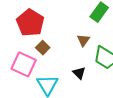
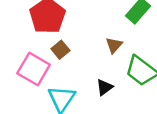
black triangle: (79, 73) -> (104, 87), turned 32

